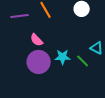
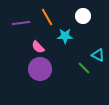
cyan star: (63, 57) -> (65, 36), moved

